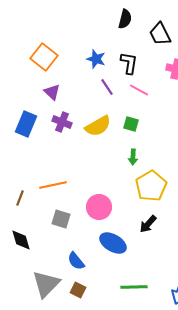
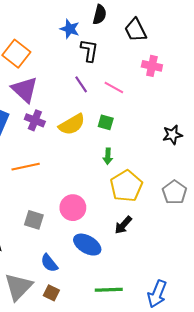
blue star: (96, 59) -> (70, 29), moved
black L-shape: (129, 63) -> (89, 51), moved
purple triangle: (52, 92) -> (25, 90), size x1.6
orange line: (53, 185) -> (26, 167), moved

